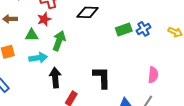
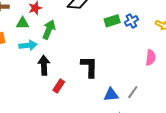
pink semicircle: (153, 75) -> (151, 58), moved

